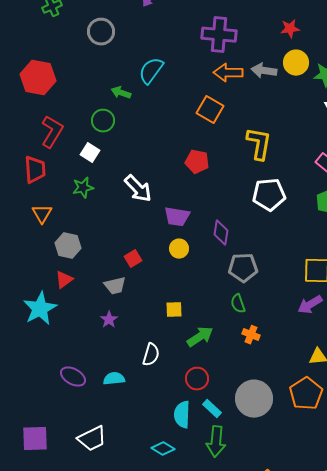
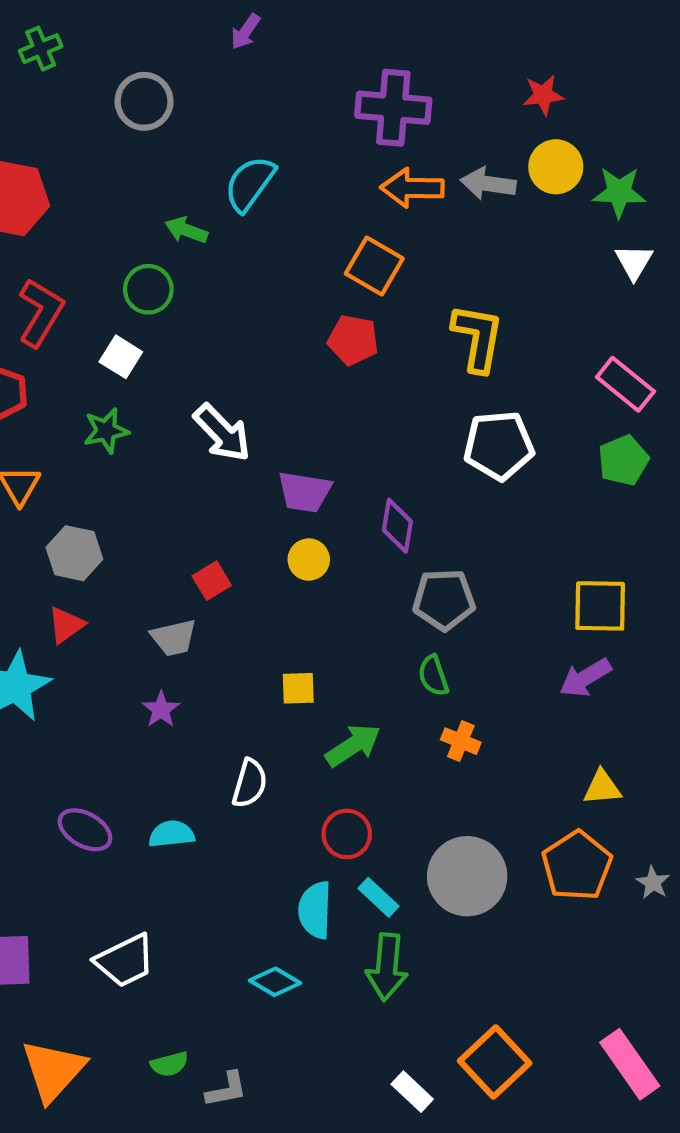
red pentagon: (197, 162) -> (353, 340), moved

